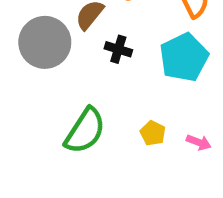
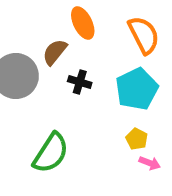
yellow pentagon: (153, 133) -> (137, 139), moved

